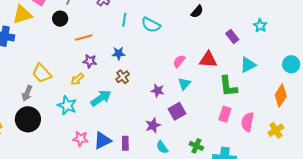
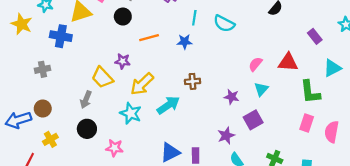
blue star: (119, 53) -> (185, 42), moved
purple star: (90, 61) -> (123, 61), moved
brown cross: (123, 77) -> (193, 81), turned 32
yellow arrow: (77, 79) -> (142, 84), size x1.6
black circle: (28, 119) -> (87, 129), size x0.7
pink star: (81, 139) -> (114, 148), moved

